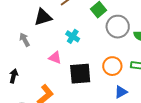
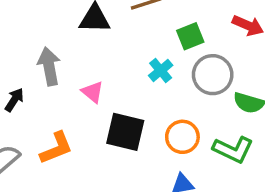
cyan cross: (73, 36) -> (161, 70), moved
gray arrow: (25, 40) -> (49, 66), moved, size x1.5

